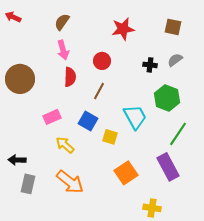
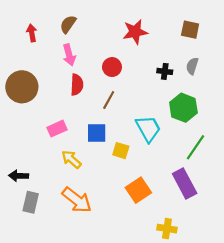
red arrow: (13, 17) -> (32, 33), moved, turned 56
gray semicircle: (175, 60) -> (192, 66), turned -35
blue square: (88, 121) -> (97, 133), turned -30

